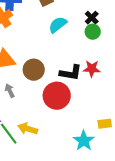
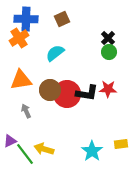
cyan semicircle: (58, 25) -> (55, 53), moved
red circle: (57, 96) -> (67, 94), moved
cyan star: (84, 141) -> (92, 151), moved

